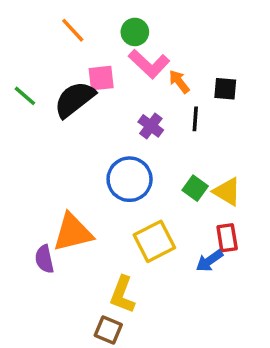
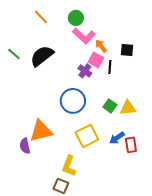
pink square: (101, 78) -> (96, 60), moved, turned 35
yellow triangle: (227, 192) -> (128, 108), turned -36
red rectangle: (227, 238) -> (131, 145), moved
blue arrow: (209, 261) -> (117, 138), moved

